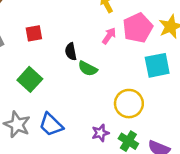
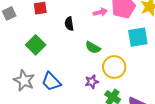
pink arrow: (109, 36) -> (100, 12), turned 40
green semicircle: (88, 69) -> (93, 48), moved
purple star: (100, 133) -> (92, 82), moved

